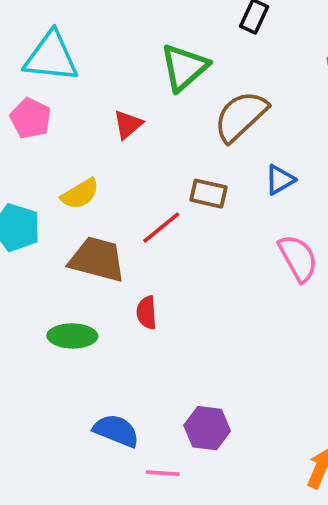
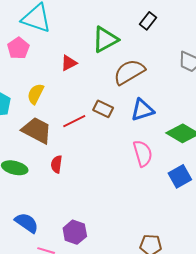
blue triangle: (280, 180) -> (142, 110), size x1.4
yellow semicircle: (80, 194) -> (36, 94), turned 135

